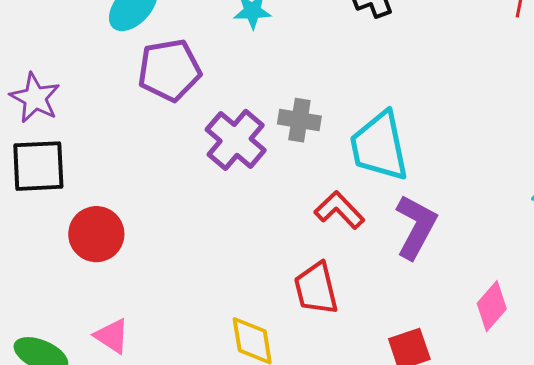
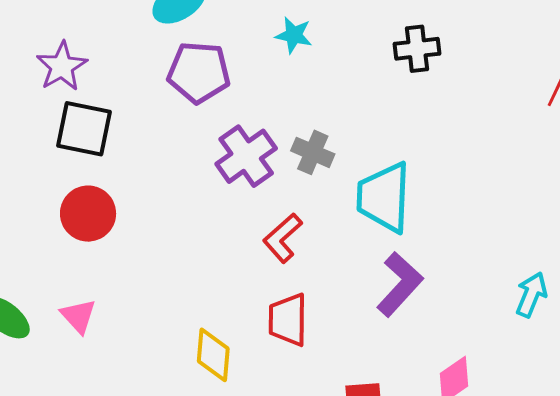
black square: (38, 166) -> (84, 129), moved
red L-shape: (339, 210) -> (283, 238), moved, turned -102

